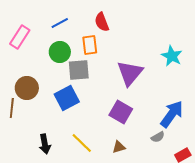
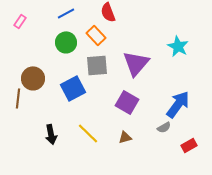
pink rectangle: (20, 37) -> (20, 21), moved, size x0.6
orange rectangle: (90, 45) -> (96, 35), turned -36
gray square: (79, 70) -> (97, 65), moved

